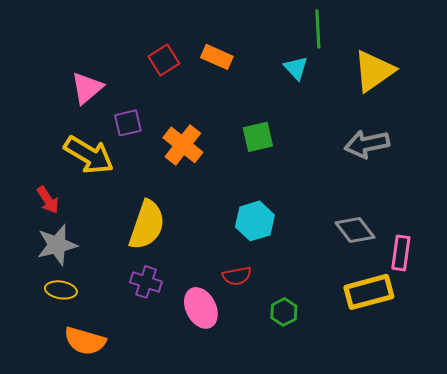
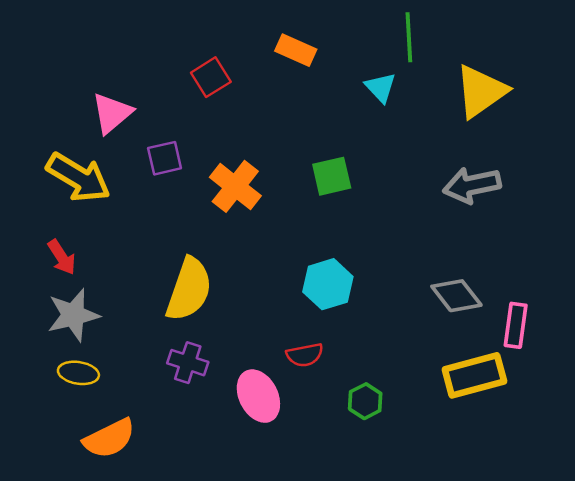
orange rectangle: (217, 57) -> (296, 50), moved
yellow arrow: (89, 155) -> (78, 177), moved
orange semicircle: (85, 341) -> (109, 438), turned -42

